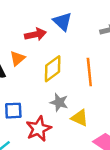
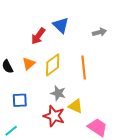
red arrow: (35, 34) -> (38, 36), turned 138
orange triangle: (17, 58) -> (29, 64), moved
red star: (39, 129) -> (54, 116), moved, turned -30

